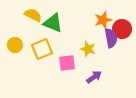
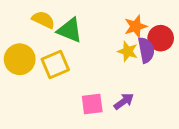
yellow circle: (15, 45) -> (20, 59), size x1.5
yellow star: (88, 49) -> (128, 51), moved
pink square: (67, 63) -> (92, 104), moved

